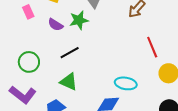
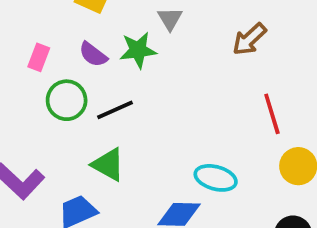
pink rectangle: (28, 12) -> (39, 57), moved, turned 40
green circle: (29, 62) -> (67, 100), moved

